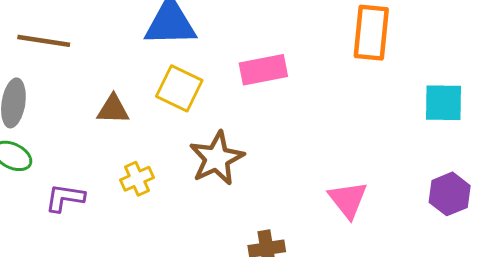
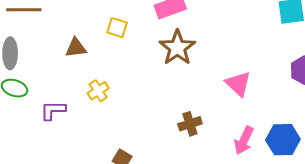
yellow square: (179, 88) -> (117, 28), size x0.7
brown star: (217, 158) -> (177, 48), moved

